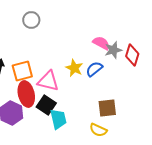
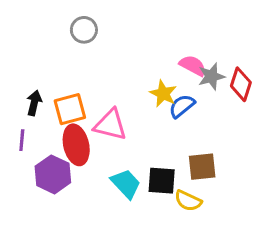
yellow star: (74, 68) -> (163, 94), moved
black square: (46, 105) -> (162, 181), moved, turned -30
cyan trapezoid: (58, 119) -> (126, 184), turned -30

